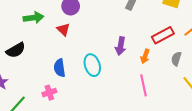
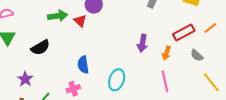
red triangle: (63, 29) -> (80, 21), moved
gray semicircle: (176, 59) -> (197, 55), turned -64
cyan ellipse: (92, 65) -> (117, 80), moved, turned 35

